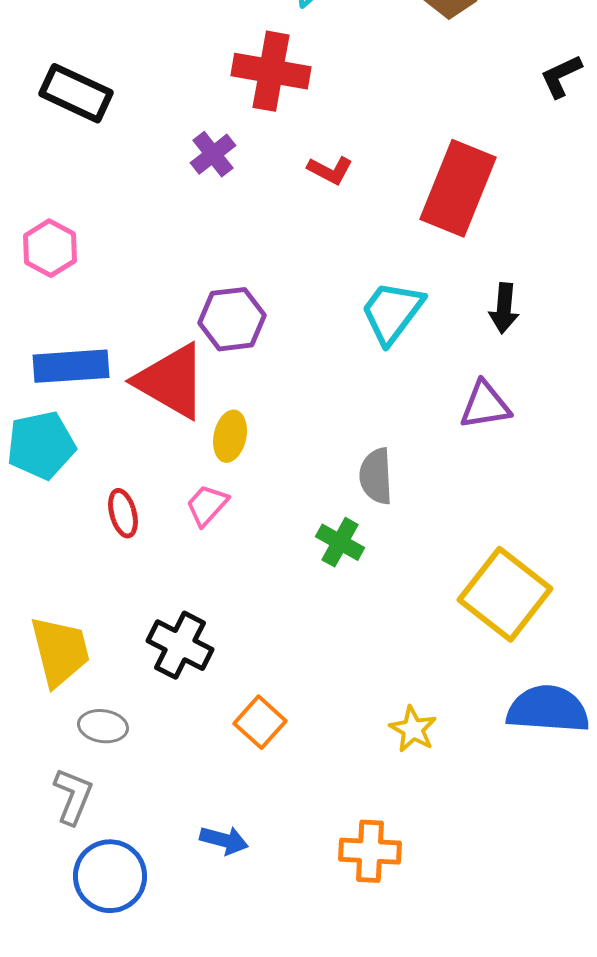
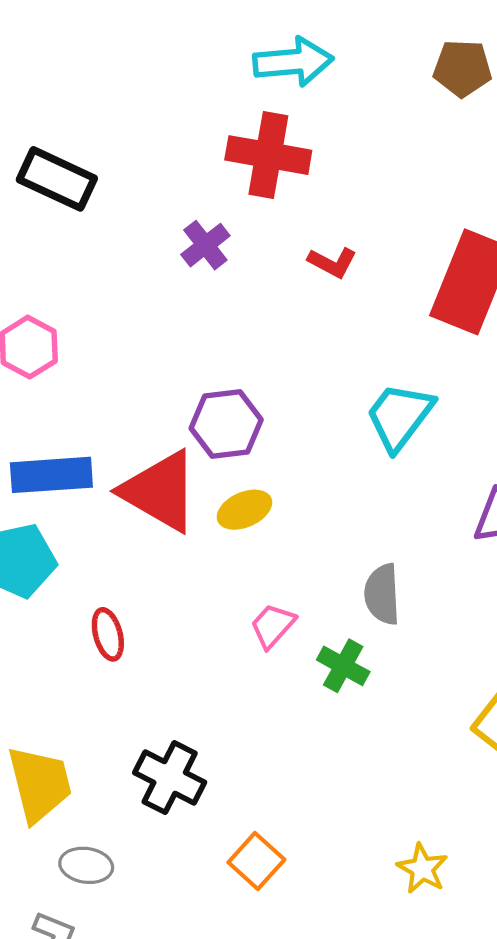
yellow ellipse: (230, 436) -> (244, 510), moved, turned 54
pink trapezoid: (207, 505) -> (273, 626), moved

